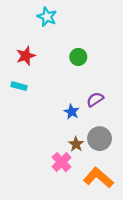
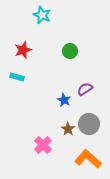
pink cross: (62, 162) -> (43, 145), moved

